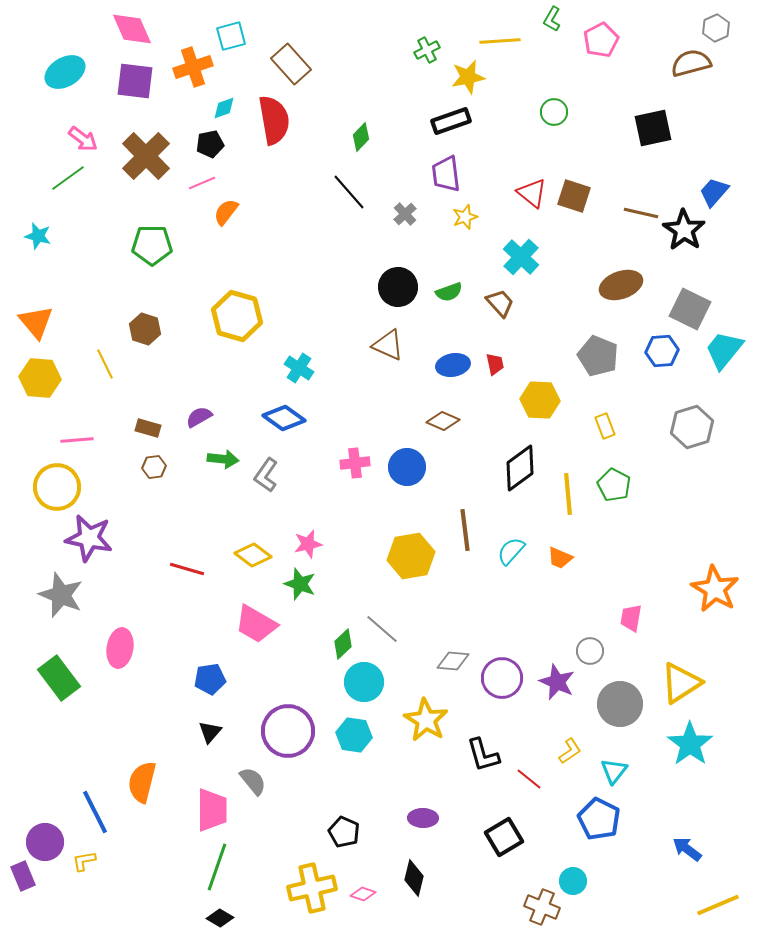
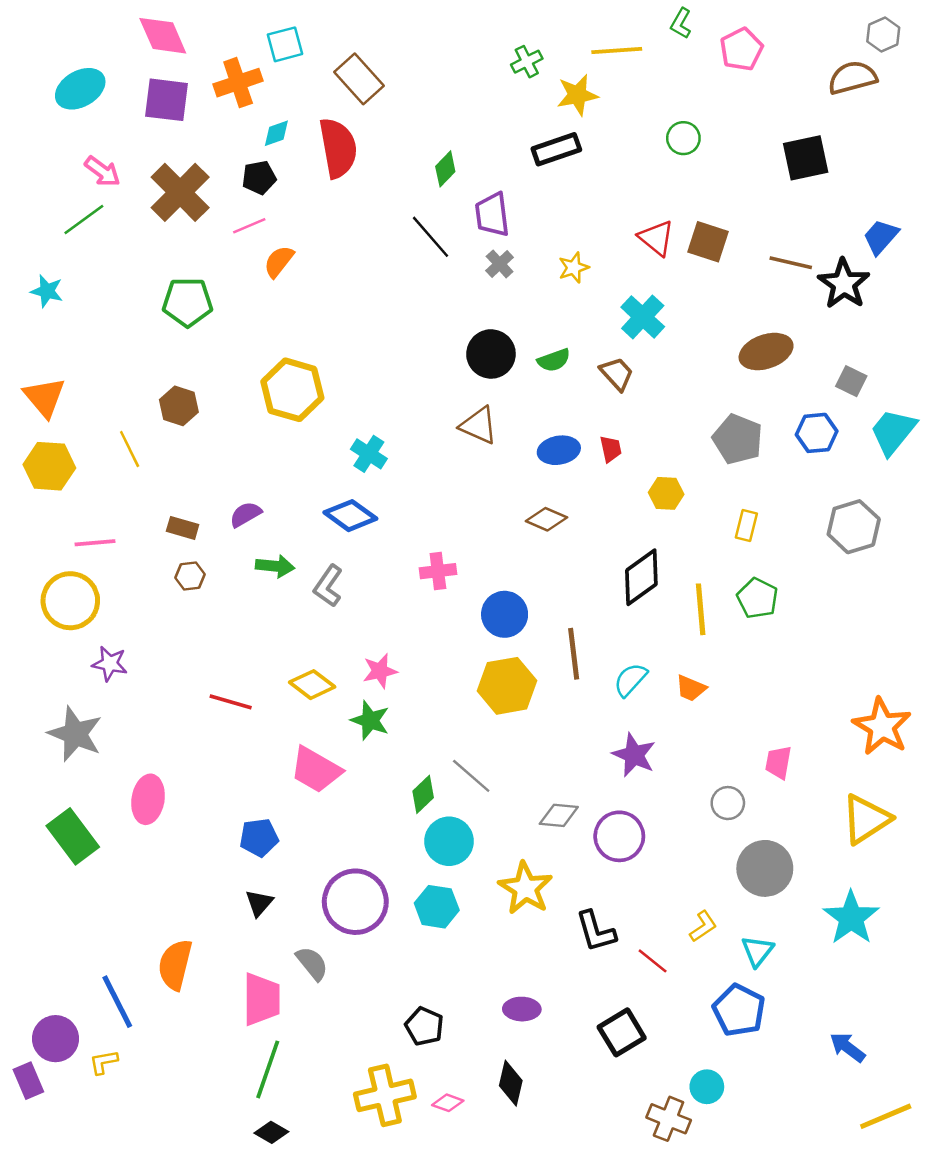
purple trapezoid: (446, 174) -> (492, 215), moved
gray square: (690, 309) -> (851, 381), size x0.6
yellow hexagon: (540, 400) -> (666, 493), size x0.7
yellow rectangle: (605, 426) -> (746, 525), turned 35
blue circle: (407, 467) -> (505, 614), moved
purple star: (89, 538) -> (110, 664), size x0.6
purple star: (557, 682) -> (634, 755), moved
yellow triangle: (681, 683) -> (866, 819), moved

